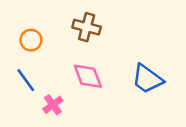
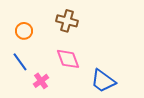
blue trapezoid: (147, 79) -> (103, 81), moved

